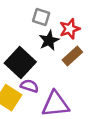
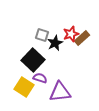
gray square: (41, 17) -> (42, 35), moved
brown rectangle: (72, 56) -> (82, 38), moved

